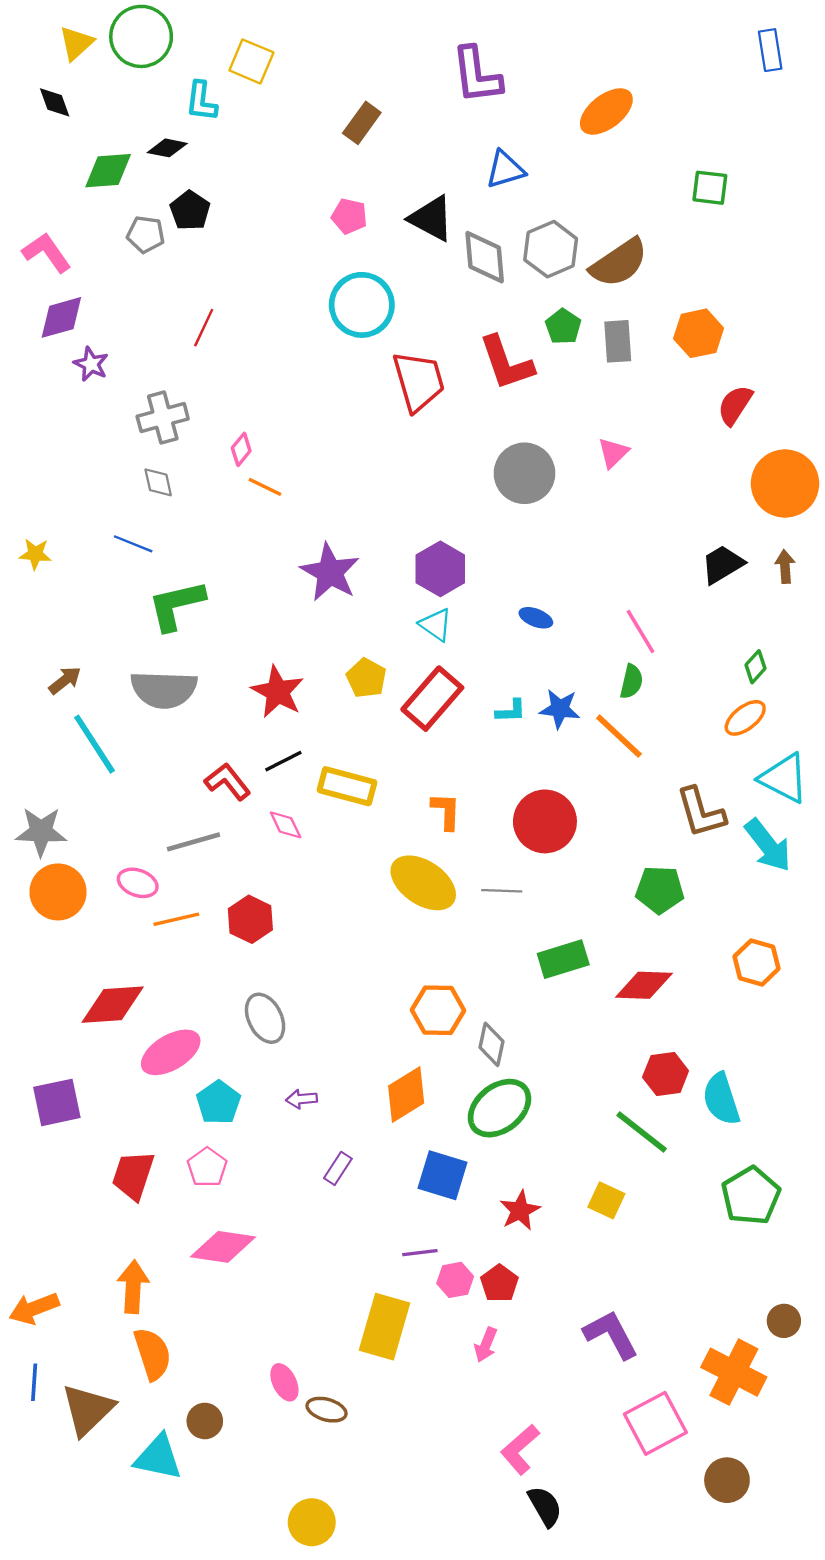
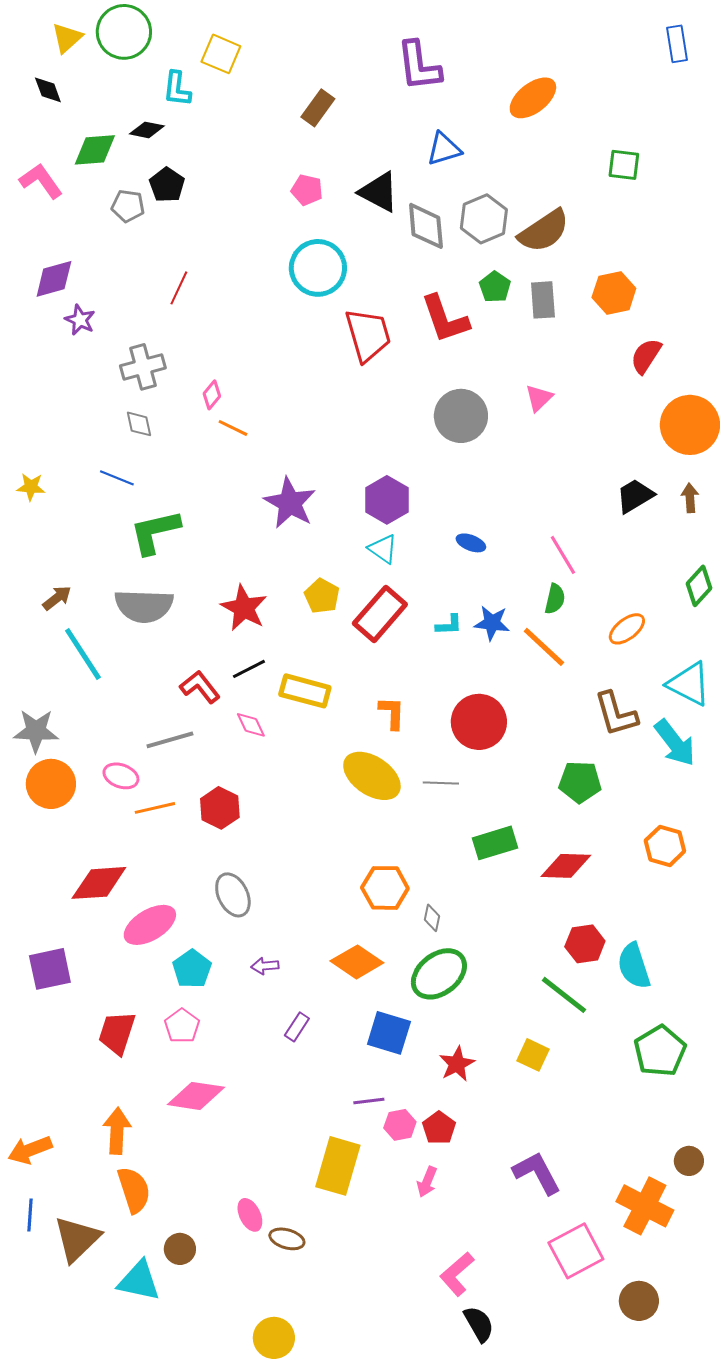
pink L-shape: (47, 253) -> (41, 181), moved
green diamond: (755, 667) -> (699, 586), moved, size x1.4
orange ellipse: (745, 718) -> (627, 629), moved
gray diamond: (491, 1044) -> (432, 918), size x0.7
orange diamond: (406, 1094) -> (357, 962), turned 66

